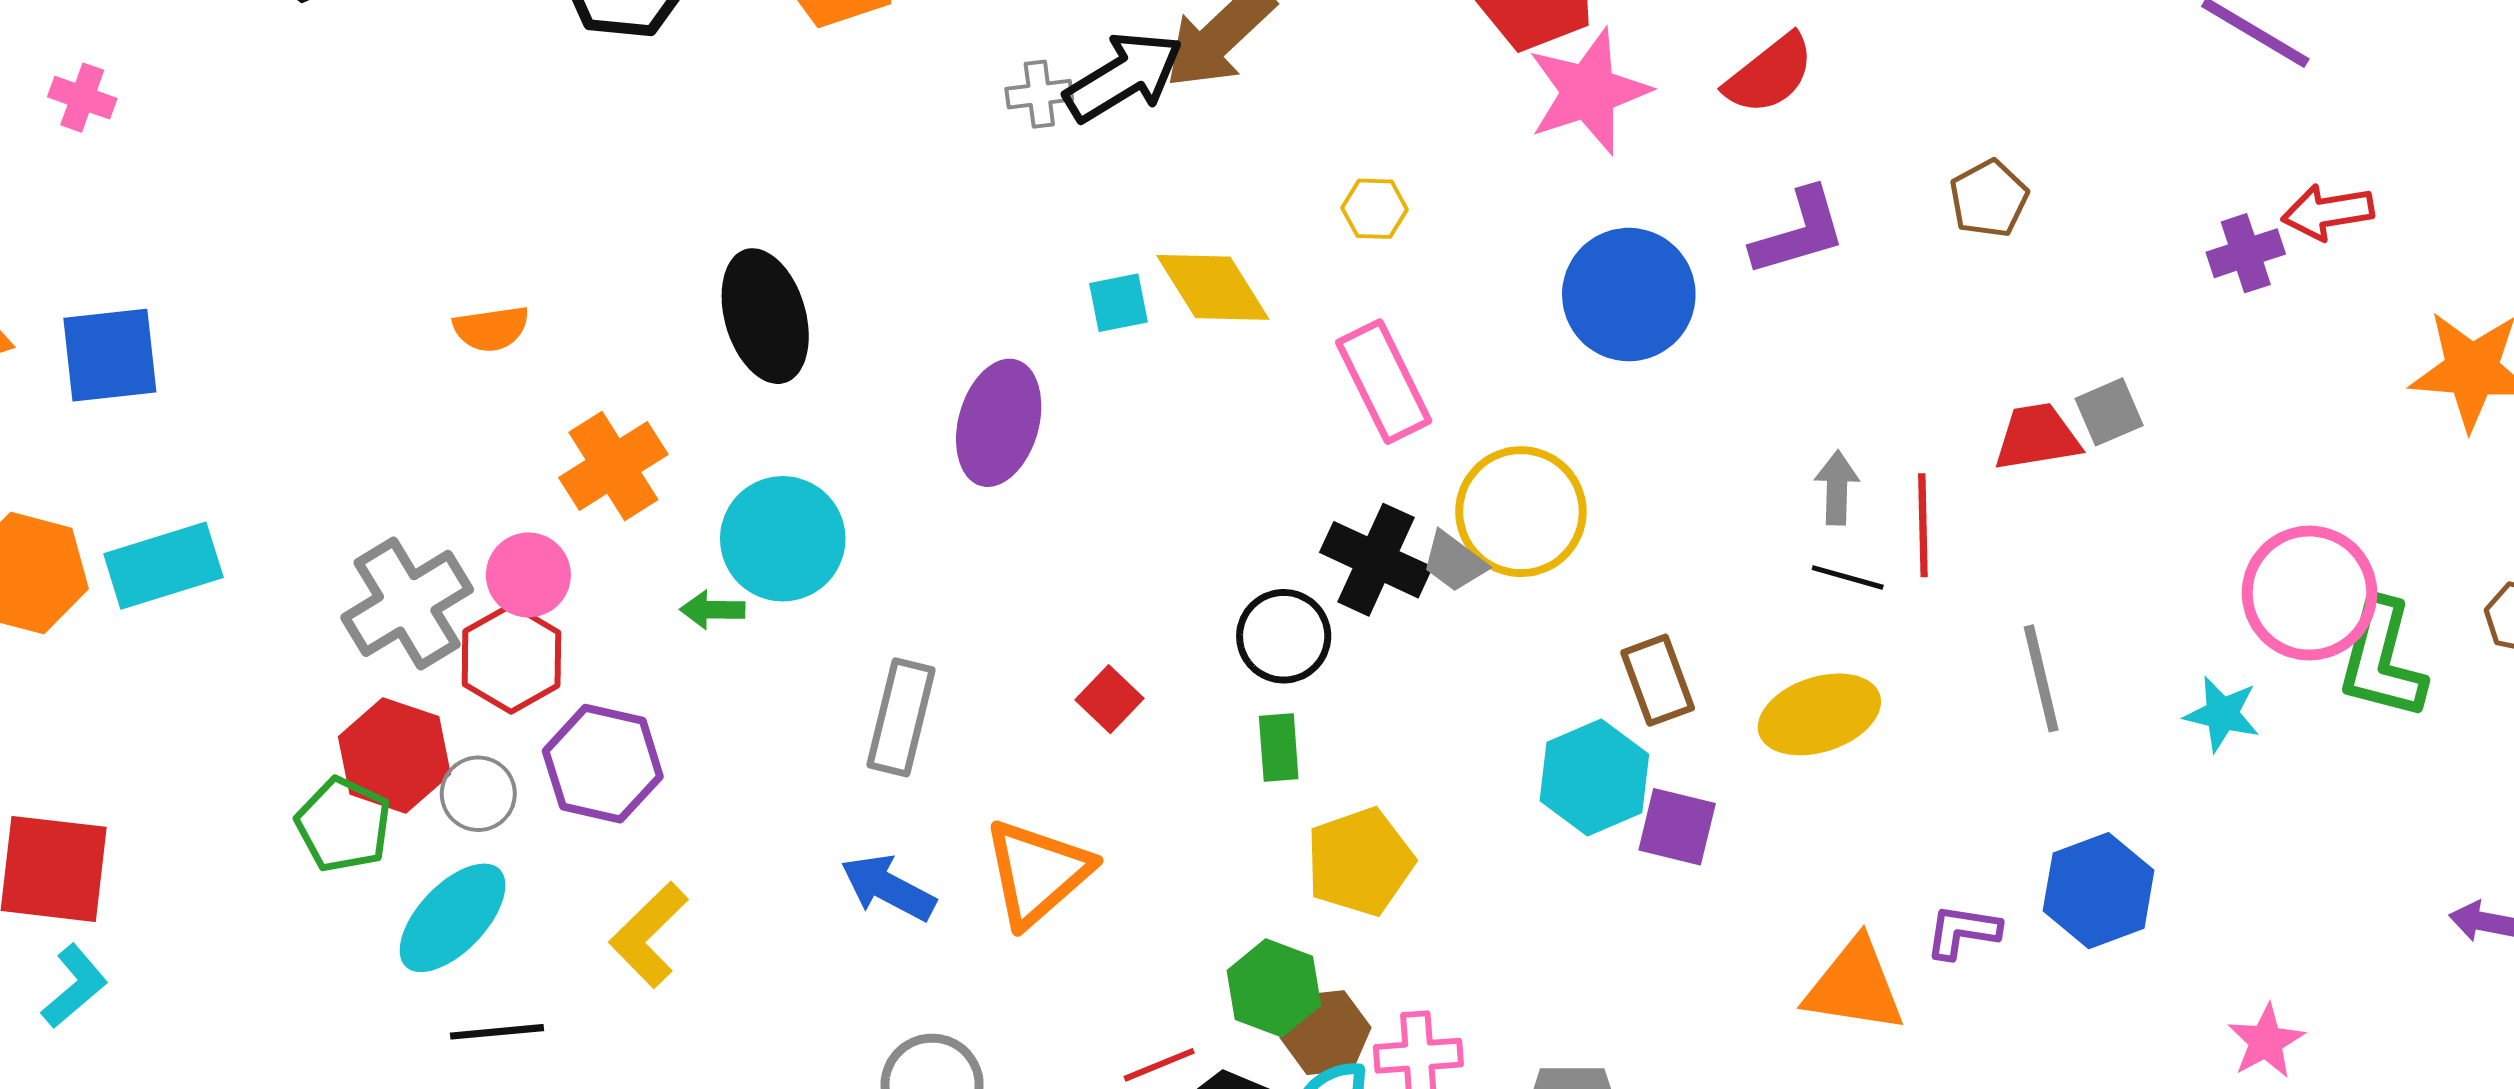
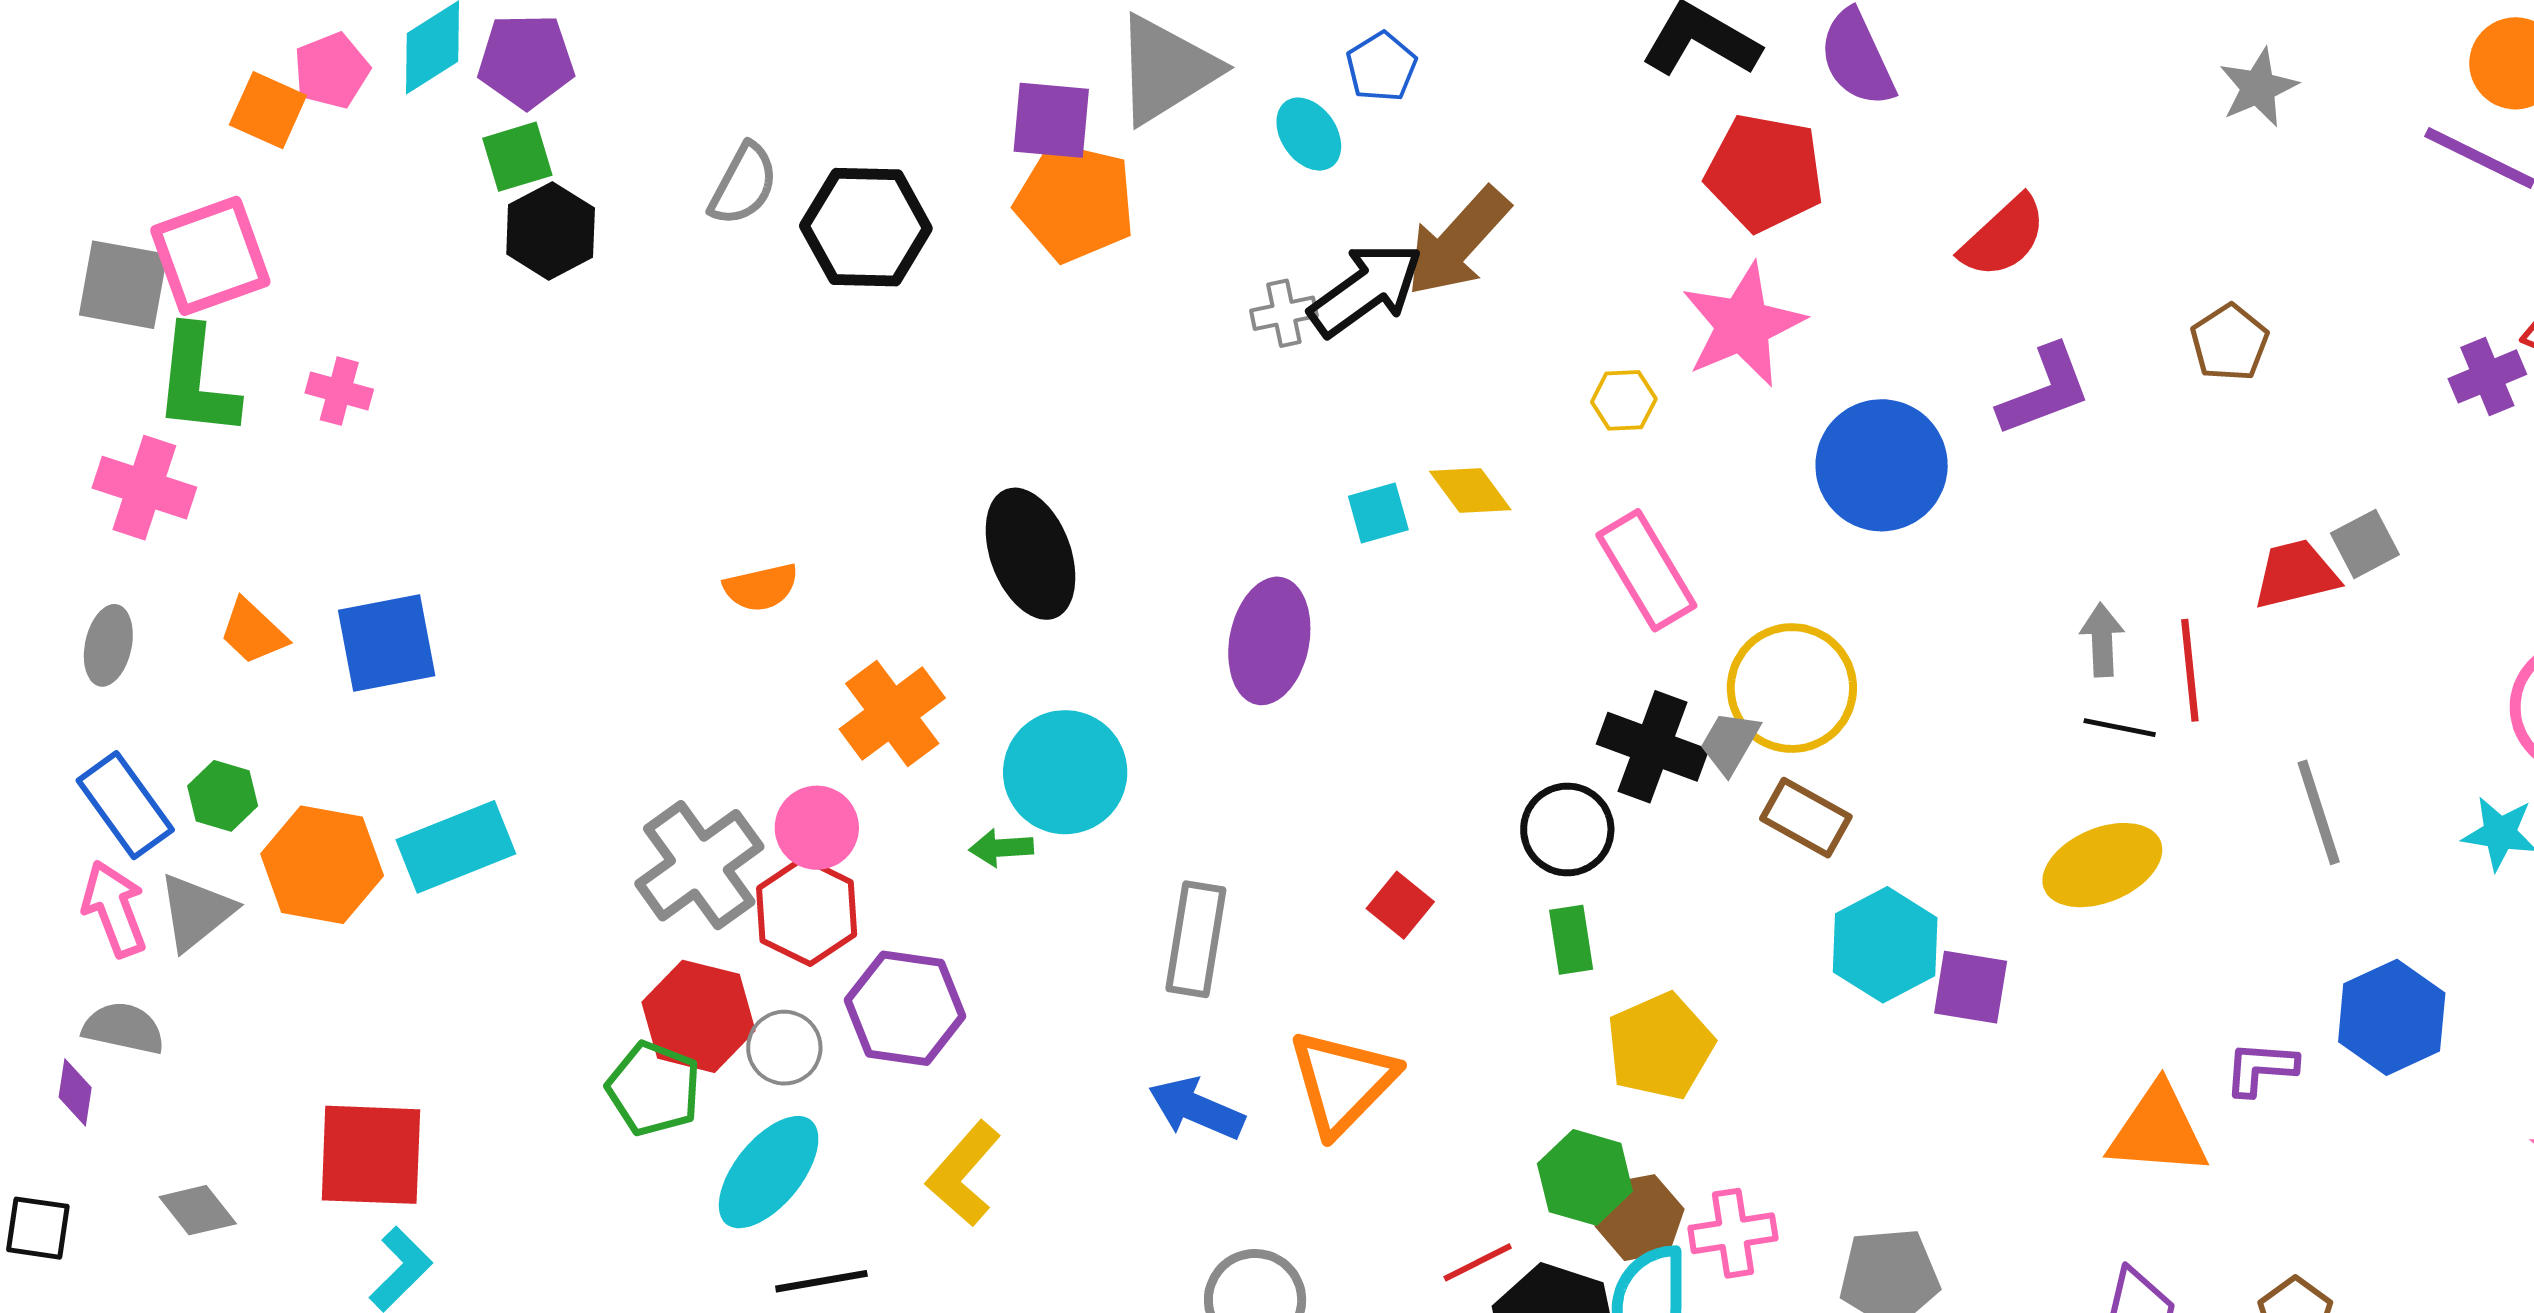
pink star: (1589, 92) -> (1743, 325), moved
yellow diamond: (1213, 287) -> (1470, 491), size x0.7
gray trapezoid: (1454, 562) -> (1730, 743), turned 88
brown rectangle: (1658, 680) -> (1806, 818), moved, turned -36

